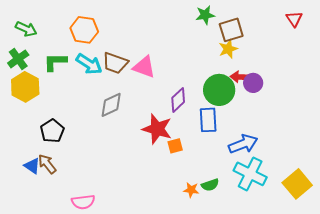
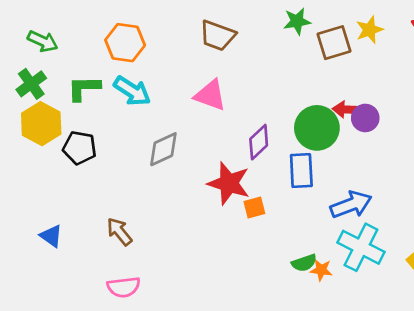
yellow star: (228, 49) -> (369, 30), moved
brown trapezoid: (115, 63) -> (217, 36), moved
black pentagon: (52, 131) -> (80, 148), moved, turned -30
brown arrow: (47, 164) -> (119, 232), moved
orange star: (191, 190) -> (321, 270), moved

